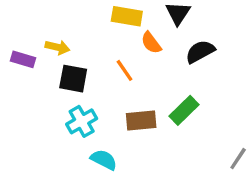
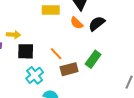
orange semicircle: (151, 43) -> (77, 23), moved
orange line: (125, 70) -> (56, 54), moved

